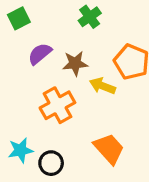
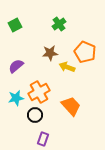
purple semicircle: (40, 54) -> (16, 66), moved
orange cross: (57, 105) -> (39, 92), moved
cyan star: (21, 150) -> (16, 98), moved

